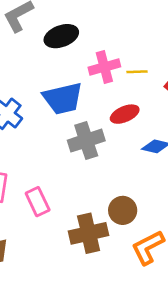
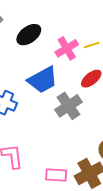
pink rectangle: (38, 202) -> (56, 175), moved, turned -45

